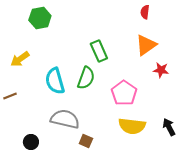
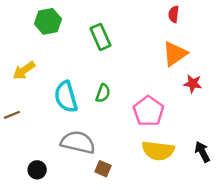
green rectangle: (99, 51) -> (101, 37), moved
green semicircle: (86, 78) -> (103, 93), size x0.7

